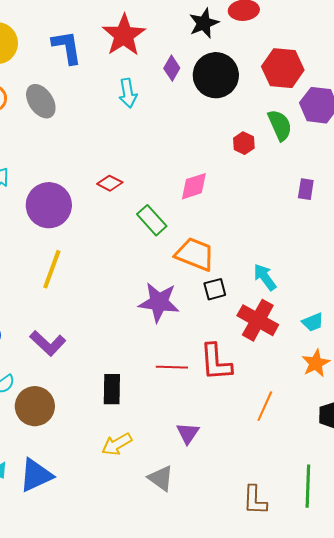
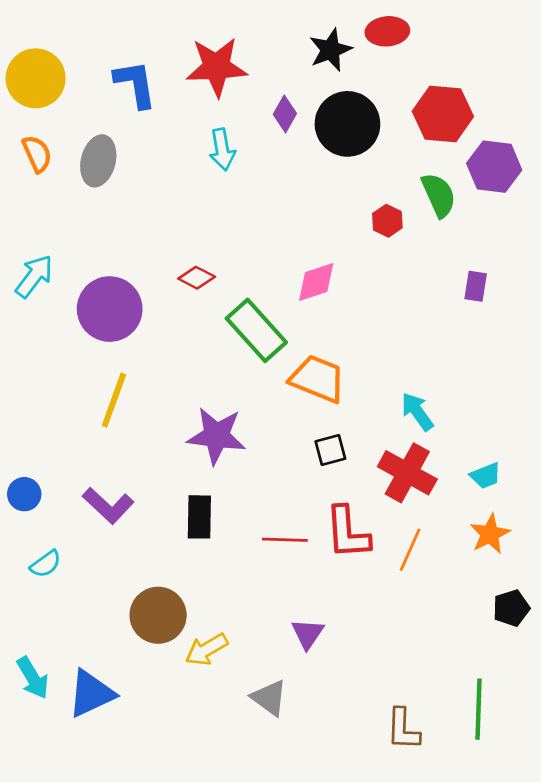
red star: (124, 35) -> (216, 67), turned 30
gray ellipse: (41, 101) -> (98, 161), turned 48
green rectangle: (152, 220) -> (256, 330), size x1.4
black square: (215, 289) -> (330, 450), moved
purple star: (159, 302) -> (216, 436), moved
black rectangle: (112, 389) -> (199, 517), moved
brown circle: (35, 406) -> (158, 615), moved
orange line: (265, 406) -> (410, 550), moved

